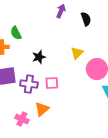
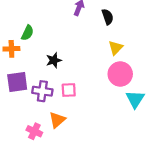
green semicircle: (16, 33) -> (27, 33), turned -128
yellow triangle: (77, 53) -> (116, 48), moved

